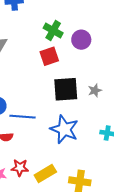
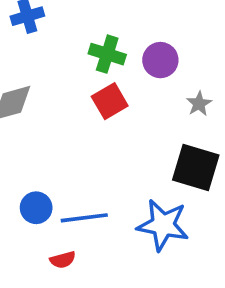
black square: (66, 89) -> (196, 168), moved, turned 32
gray star: (95, 90) -> (199, 104), moved

